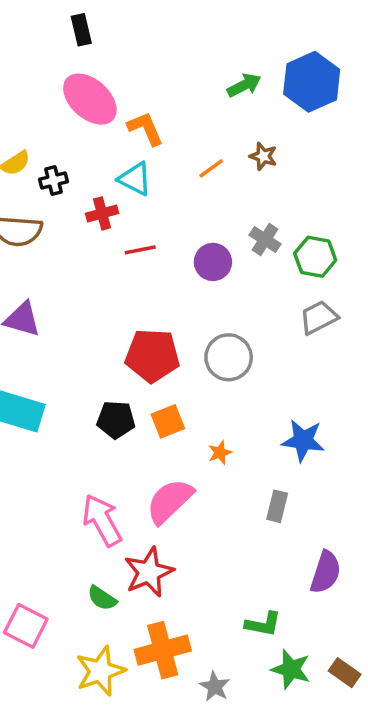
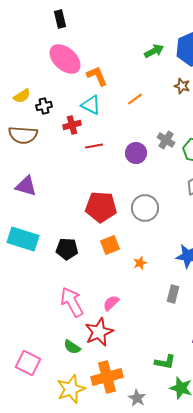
brown star: (263, 156) -> (182, 86), moved
black pentagon: (116, 420) -> (67, 249), moved
pink semicircle: (170, 501) -> (111, 303), moved, size x0.6

